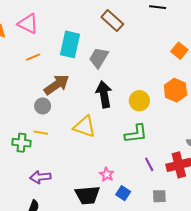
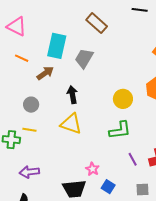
orange line: (33, 57) -> (22, 58), turned 48
brown arrow: (57, 85) -> (45, 73), moved, size x0.7
black arrow: (104, 94) -> (72, 95), moved, size x0.7

